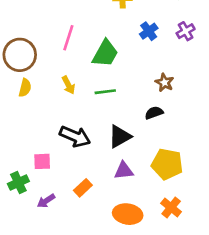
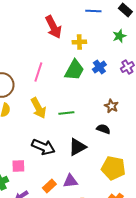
green trapezoid: (105, 54) -> (74, 70), moved
yellow arrow: (68, 85) -> (38, 108), size x1.5
black semicircle: (154, 113) -> (103, 129), turned 40
purple triangle: (124, 171) -> (70, 181), moved

